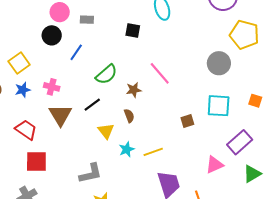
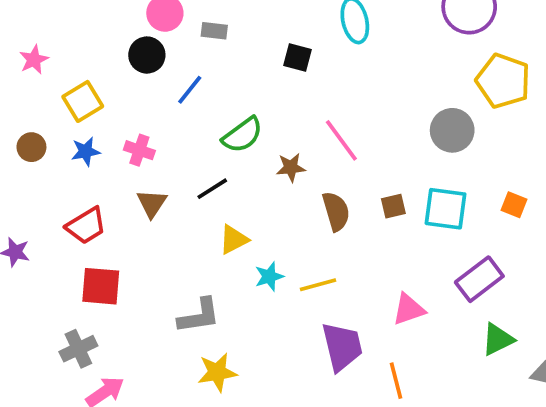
brown triangle: (60, 115) -> (152, 203), size x0.7
brown semicircle: (129, 116) -> (336, 211), moved, size x1.5
brown square: (187, 121) -> (393, 206), moved
red trapezoid: (26, 130) -> (86, 226), turned 110
yellow triangle: (106, 131) -> (234, 239), turned 36
pink triangle: (214, 165) -> (409, 309), moved

